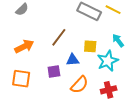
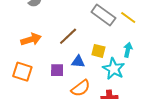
cyan arrow: (118, 40) -> (128, 50), turned 40
cyan star: (108, 61) -> (114, 69), turned -30

